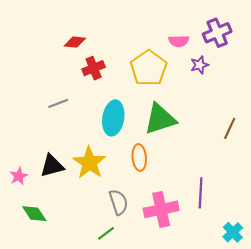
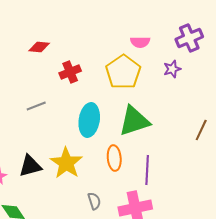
pink semicircle: (179, 41) -> (140, 42), moved
red diamond: (75, 42) -> (39, 47), moved
purple line: (201, 193) -> (147, 170), moved
gray semicircle: (118, 202) -> (94, 201), size x0.7

